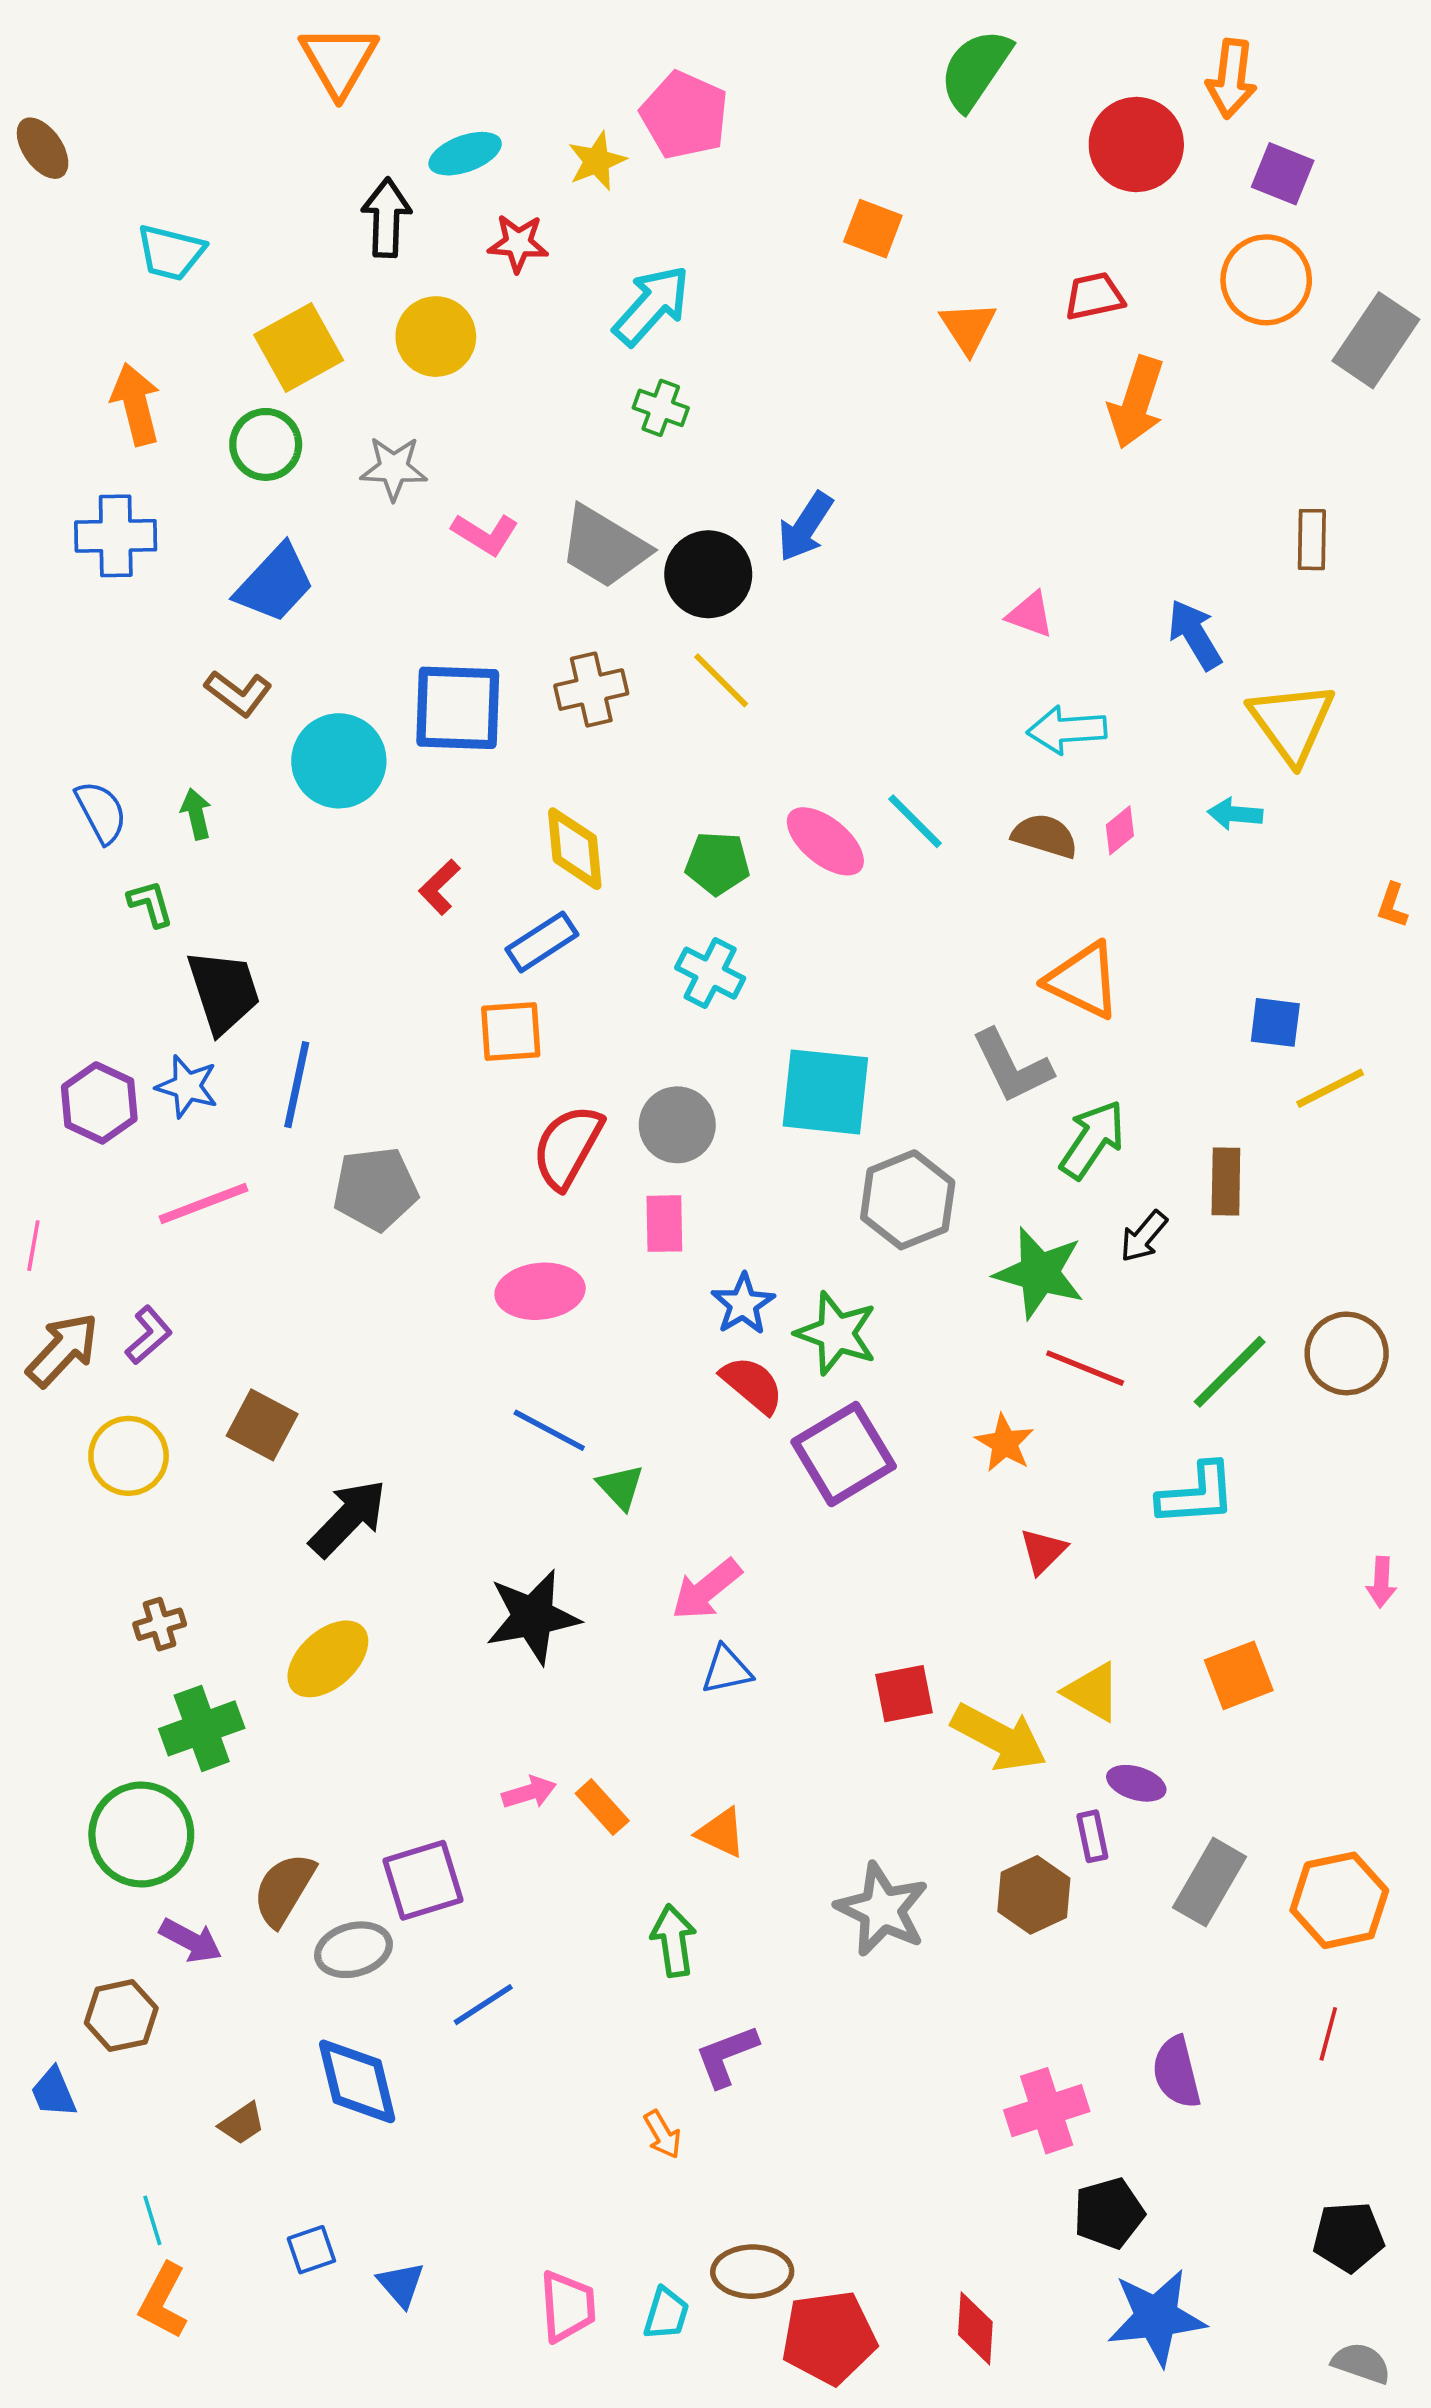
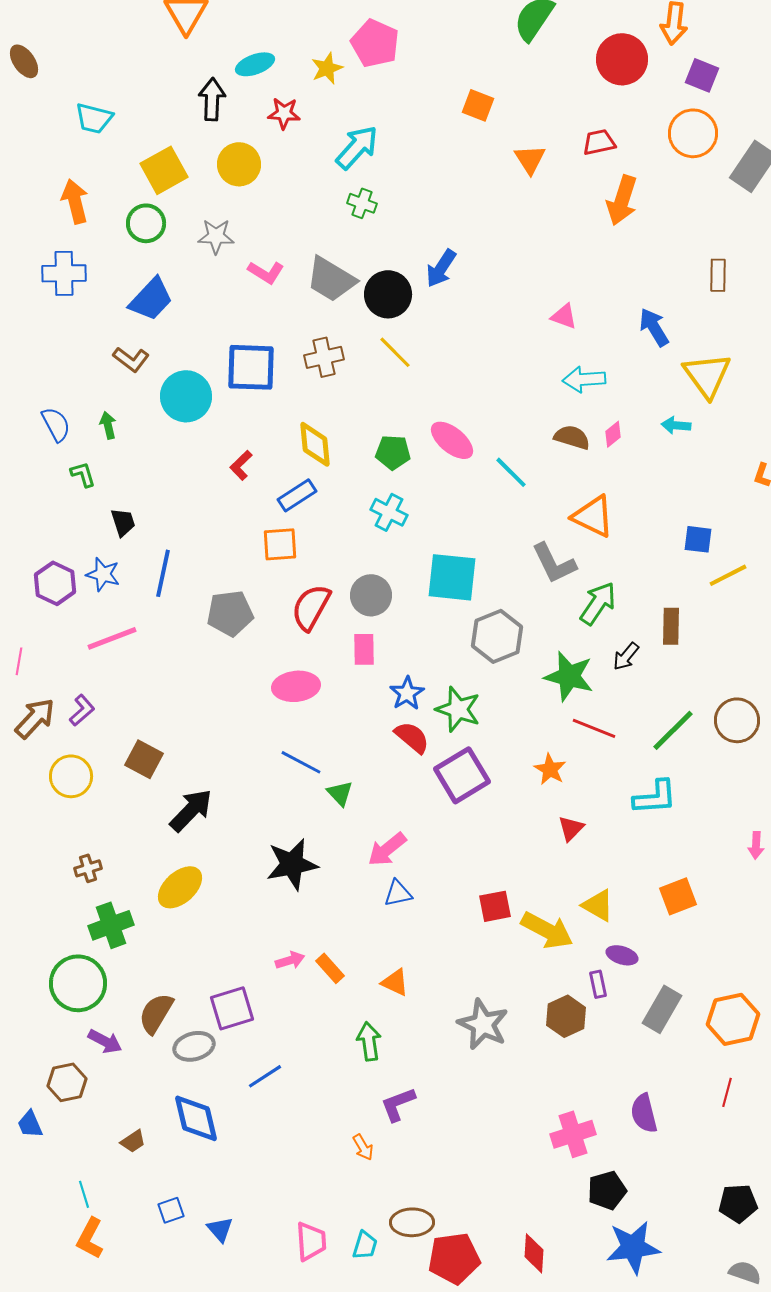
cyan line: (915, 821) -> (511, 472), moved
black trapezoid: (224, 991) -> (123, 522), size x0.6
gray pentagon: (375, 1189) -> (230, 613), moved

